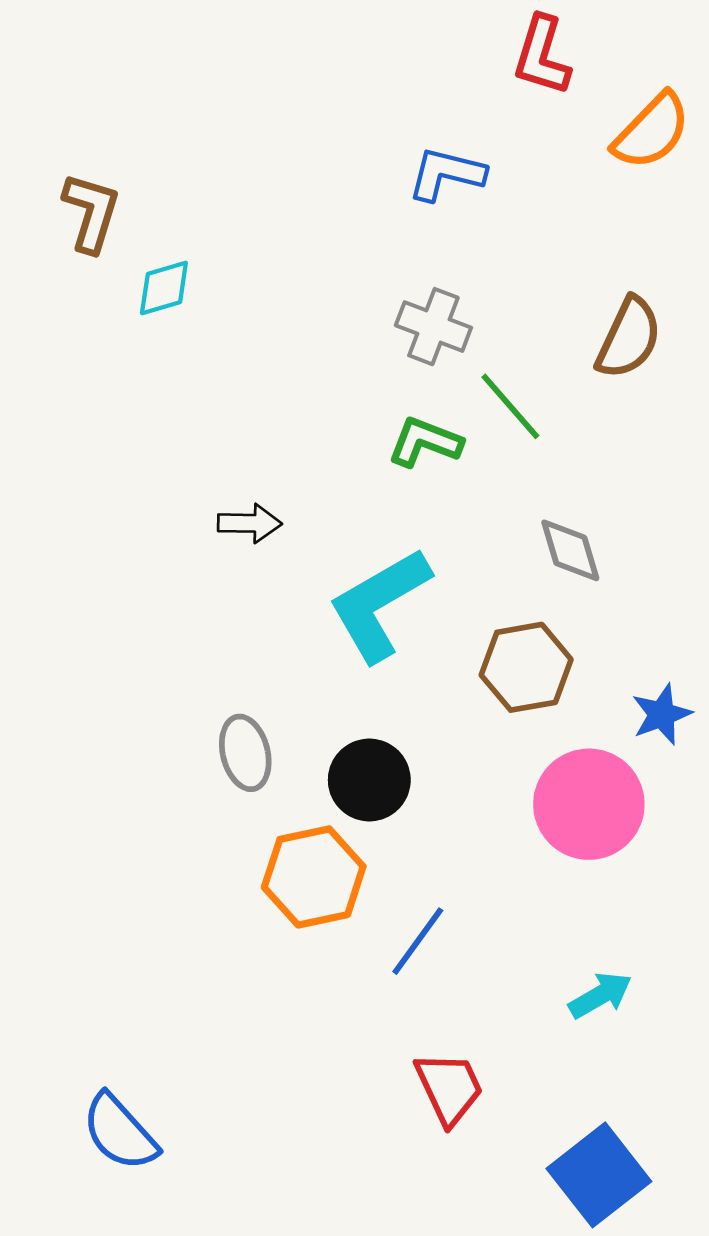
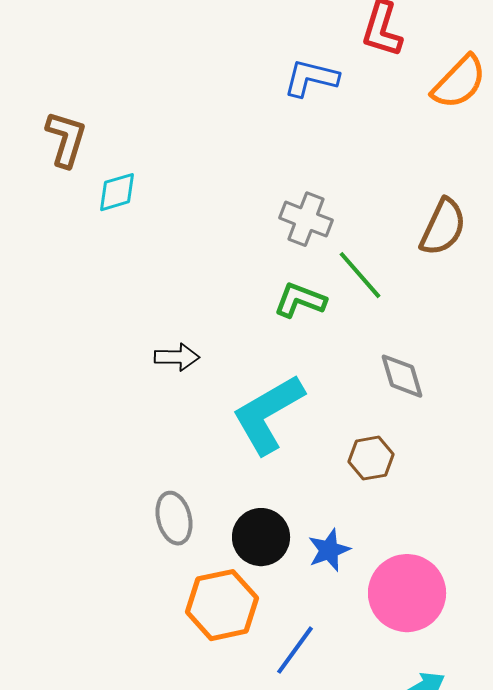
blue L-shape: (446, 174) -> (311, 78), moved
brown hexagon: (526, 667) -> (371, 458), size x0.7
blue star: (662, 714) -> (329, 550), moved
pink circle: (589, 804) -> (407, 593), moved

